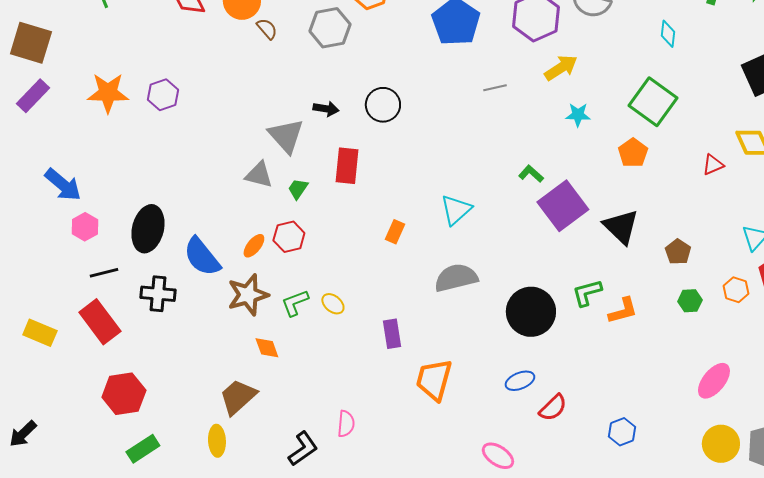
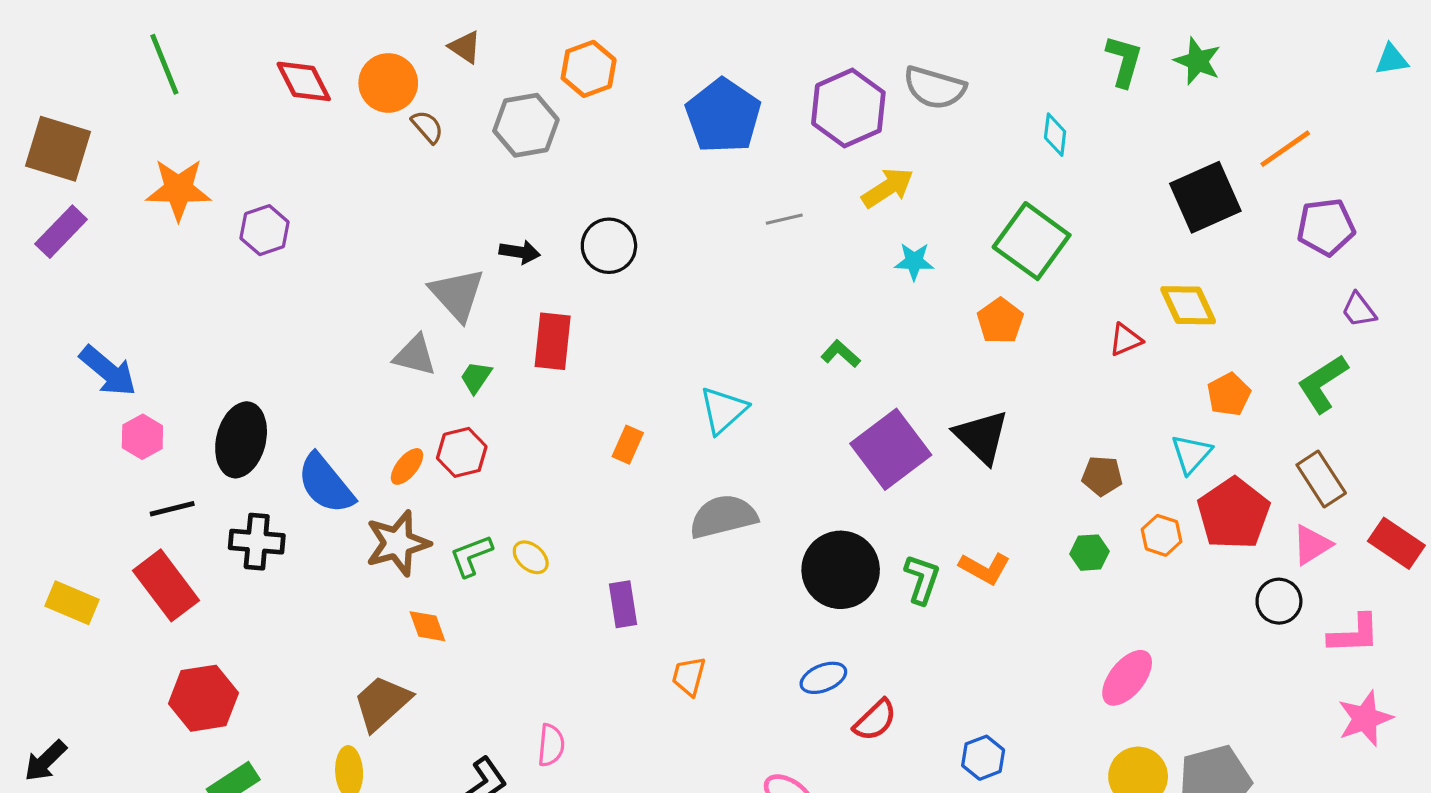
orange star: (108, 93) -> (178, 189), moved
purple square: (563, 206) -> (891, 449), moved
brown pentagon: (678, 252) -> (1102, 476), moved, turned -30
green L-shape: (587, 293) -> (922, 579), moved, turned 124
orange L-shape: (623, 311) -> (985, 568), turned 44
orange trapezoid: (434, 380) -> (689, 676), size x0.6

